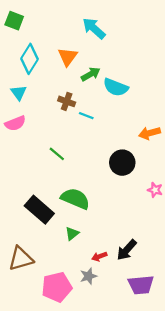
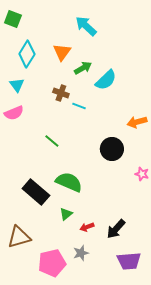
cyan semicircle: (116, 87) -> (106, 80), turned -65
red arrow: (99, 256) -> (87, 227), moved

